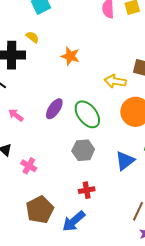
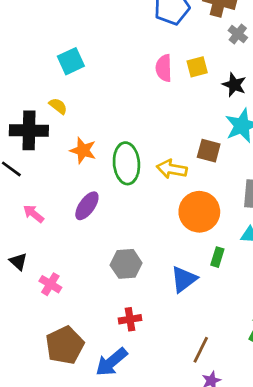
orange star: (70, 56) -> (83, 150), moved
green ellipse: (87, 114) -> (126, 163), moved, turned 32

